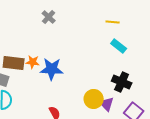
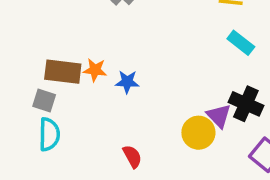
blue star: (52, 69) -> (127, 82), size x0.6
purple triangle: (107, 104) -> (219, 116), moved

